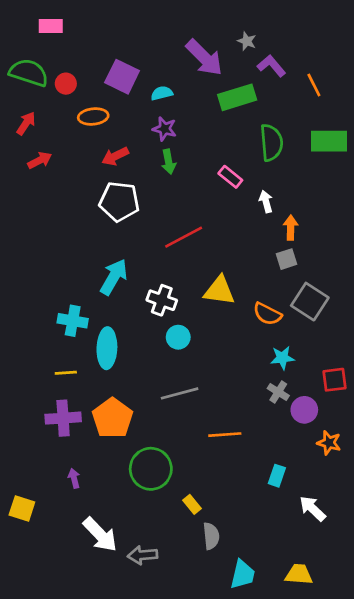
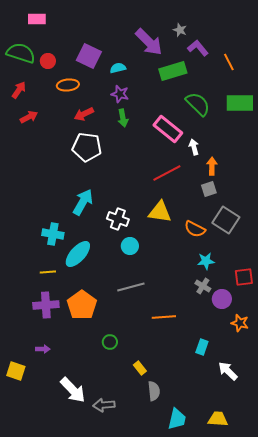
green semicircle: (271, 143) -> (198, 104), turned -40
pink rectangle: (230, 177) -> (168, 129), size x1.6
red line: (184, 237) -> (167, 173), moved
cyan ellipse: (107, 348) -> (78, 254), turned 40
green circle: (151, 469) -> (110, 342), size x0.5
purple arrow: (74, 478) -> (43, 349), moved, turned 104

